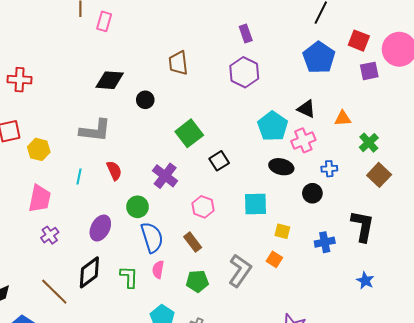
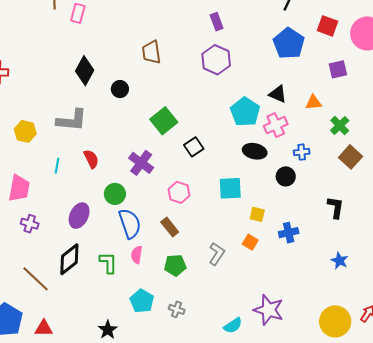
purple square: (369, 71) -> (338, 69), moved
black diamond: (110, 80) -> (85, 71), turned -64
yellow hexagon: (39, 149) -> (25, 131), moved
black L-shape: (363, 226) -> (336, 207), size x0.7
purple cross: (50, 235) -> (30, 224), turned -36
blue cross: (325, 242) -> (289, 233), moved
gray L-shape: (240, 271) -> (217, 254), size x0.7

